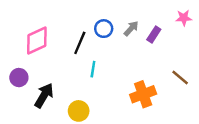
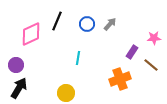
pink star: (184, 18) -> (154, 38), moved
purple rectangle: (154, 35) -> (132, 52), moved
black line: (80, 43) -> (57, 21), moved
black arrow: (44, 95) -> (19, 88), moved

